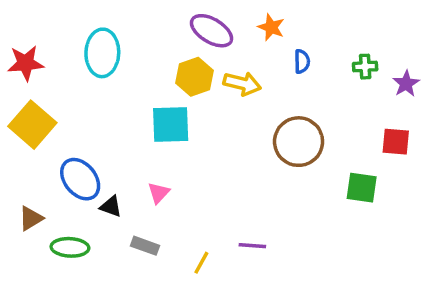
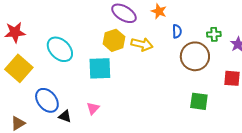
cyan ellipse: (102, 53) -> (60, 49), moved, turned -48
brown circle: (299, 142) -> (195, 56), moved
green square: (362, 188) -> (199, 101), moved

